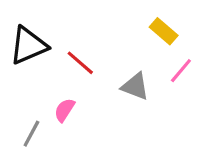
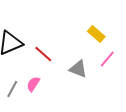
gray line: (31, 134) -> (12, 89), moved

